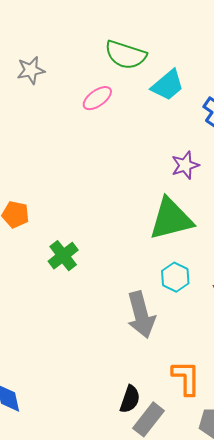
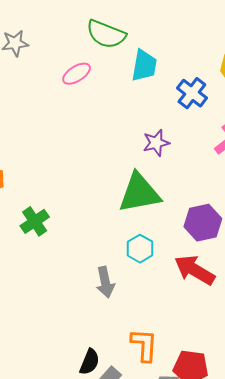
cyan trapezoid: (168, 85) -> (144, 66), turned -44
gray arrow: (141, 315) -> (105, 282), size x0.7

